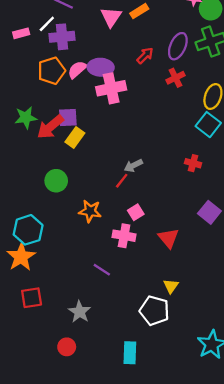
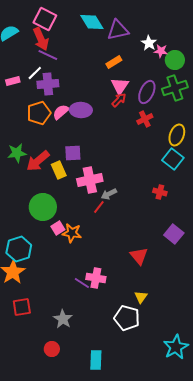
pink triangle: (111, 17) -> (120, 86), moved
pink cross: (111, 88) -> (90, 180), moved
purple square: (68, 118) -> (73, 153), moved
yellow rectangle: (75, 137) -> (59, 170), turned -60
green circle: (56, 181) -> (43, 207), size x1.4
pink square: (136, 212) -> (58, 228), moved
pink cross: (124, 236) -> (96, 278), moved
cyan rectangle: (130, 353) -> (96, 360), moved

